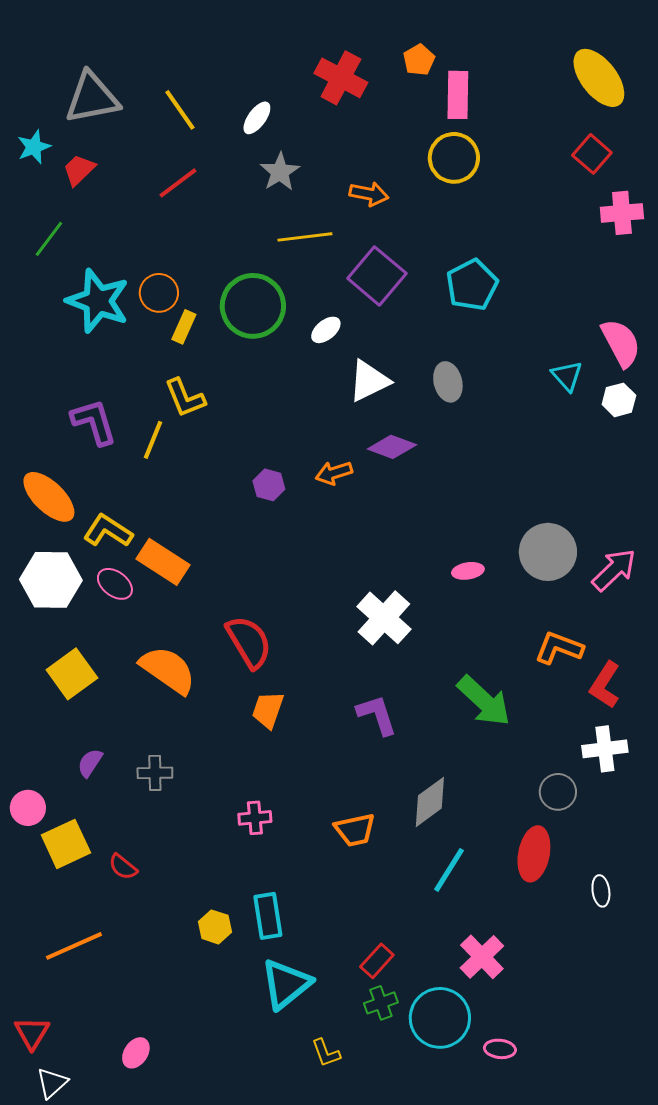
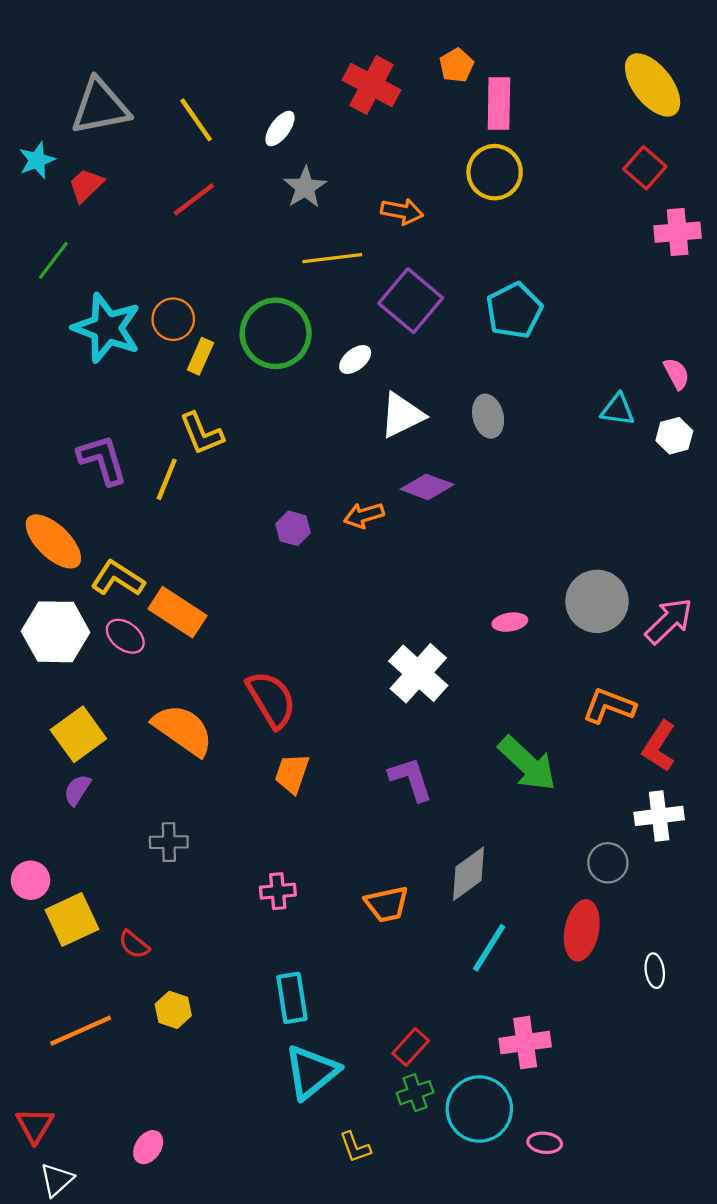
pink semicircle: (621, 343) -> (677, 374), size x0.6
cyan triangle: (567, 376) -> (618, 410), turned -40
purple semicircle: (90, 763) -> (77, 790), moved
yellow hexagon: (215, 927) -> (173, 1010), moved
pink cross: (482, 957) -> (525, 1043), turned 36

